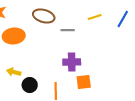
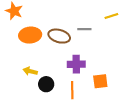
brown ellipse: (44, 16) -> (59, 36), moved
purple cross: (72, 62) -> (76, 64), moved

